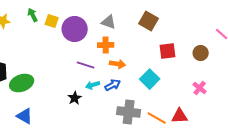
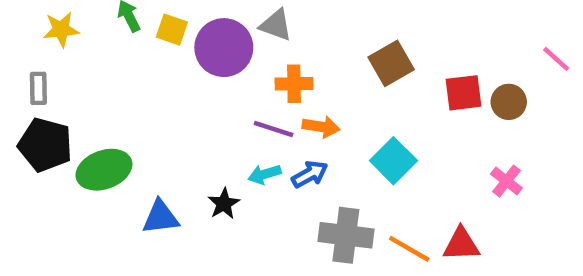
brown square: (149, 21) -> (391, 63), moved, turned 30
gray triangle: (109, 22) -> (276, 25), moved
red square: (168, 51) -> (463, 93), moved
purple line: (86, 65) -> (274, 129), moved
blue triangle: (25, 116) -> (161, 217), moved, turned -36

